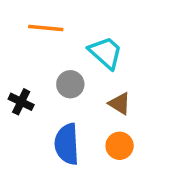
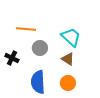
orange line: (46, 28) -> (26, 29), moved
cyan trapezoid: (105, 53) -> (71, 37), moved

